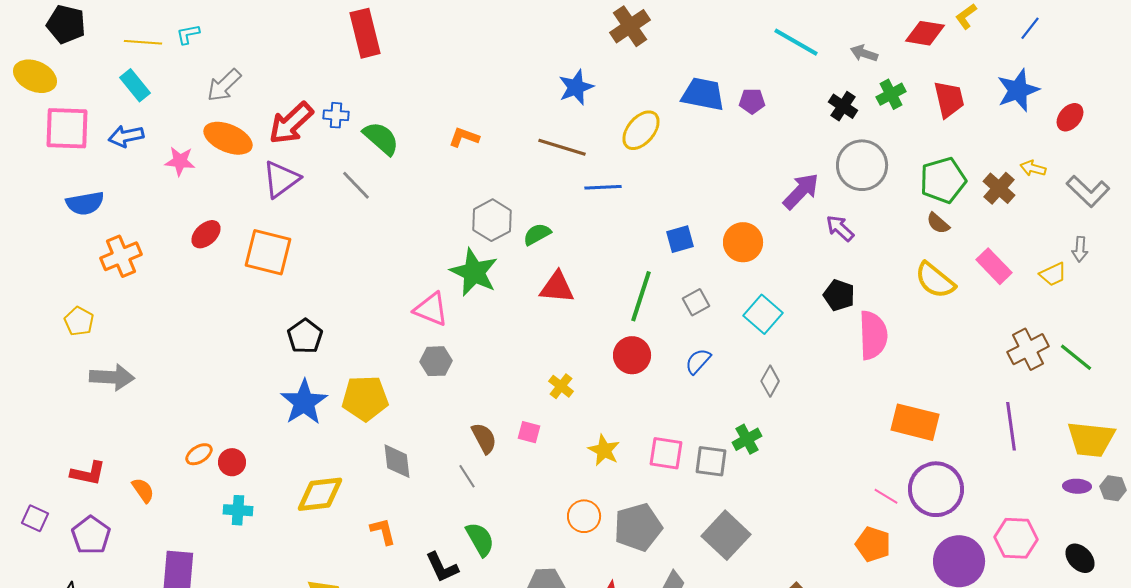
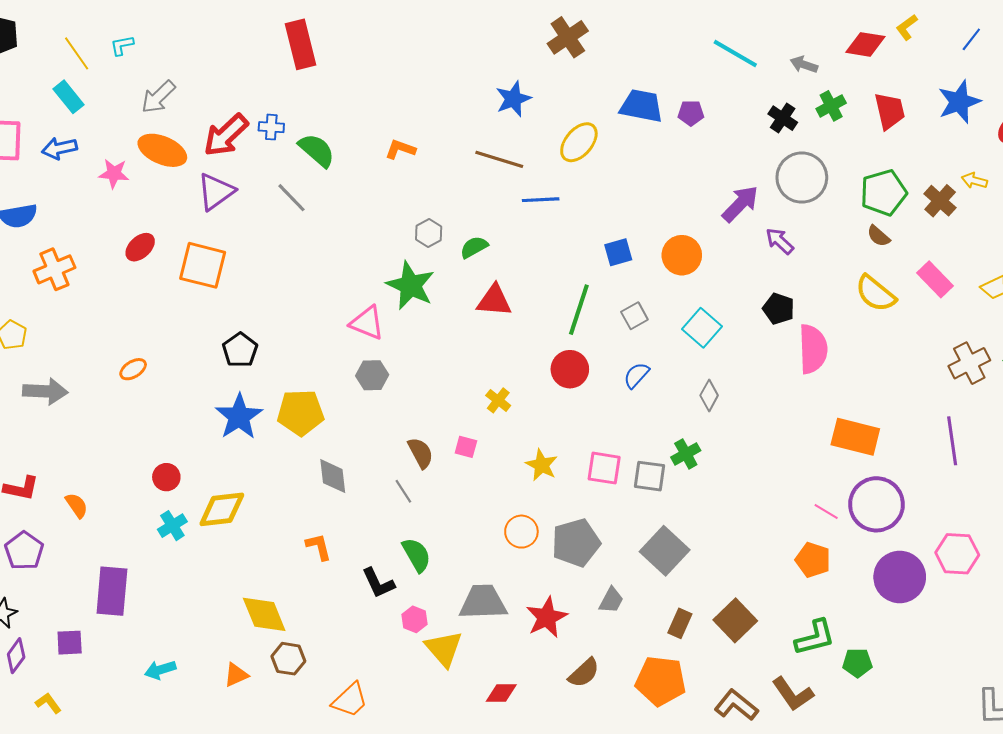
yellow line: (143, 42) -> (77, 53), turned 51
gray hexagon: (492, 220) -> (429, 233), size x0.7
orange ellipse: (199, 454) -> (133, 369), moved
yellow diamond: (320, 494) -> (222, 509), moved
cyan cross: (238, 510) -> (172, 526), turned -36

